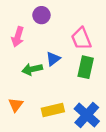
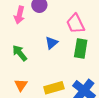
pink arrow: (18, 37) -> (19, 15), moved
green arrow: (32, 69) -> (20, 53), moved, turned 66

